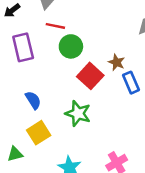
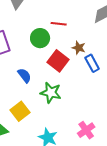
red line: (55, 26) -> (59, 24), moved
blue semicircle: (33, 100) -> (24, 75), moved

